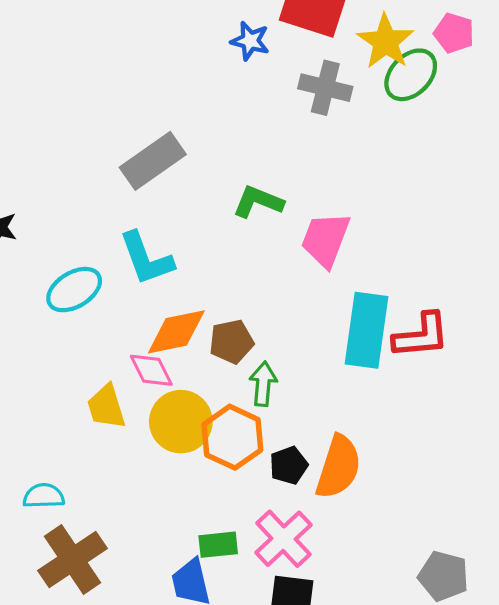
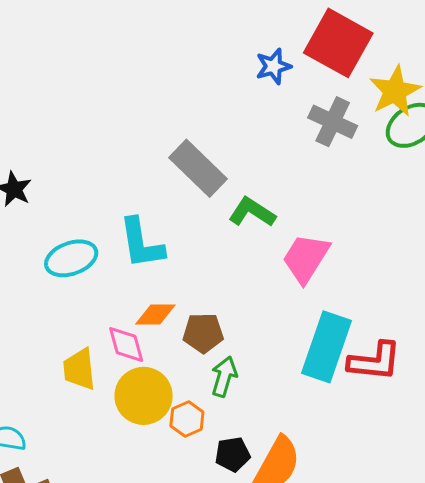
blue star: (250, 41) -> (273, 66), turned 30
gray rectangle: (153, 161) -> (198, 168), moved, turned 68
orange diamond: (176, 332) -> (155, 315), size x0.7
orange hexagon: (232, 437) -> (187, 419), size x0.6

